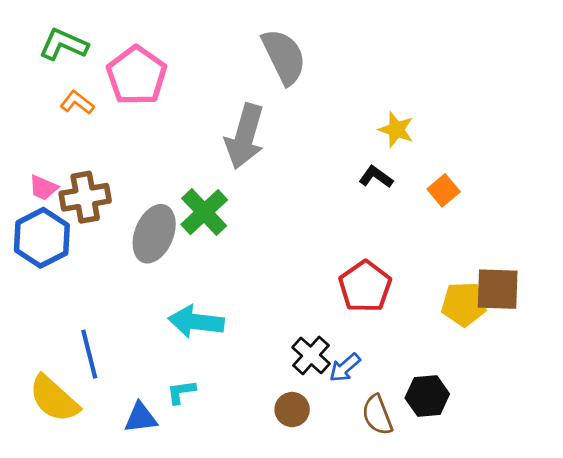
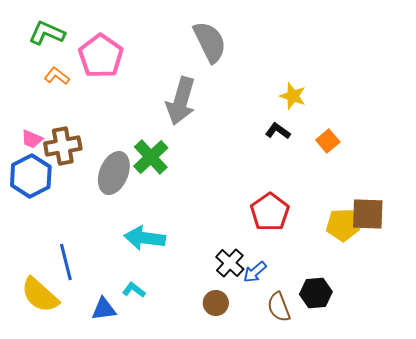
cyan L-shape: (181, 392) -> (134, 290), turned 45

